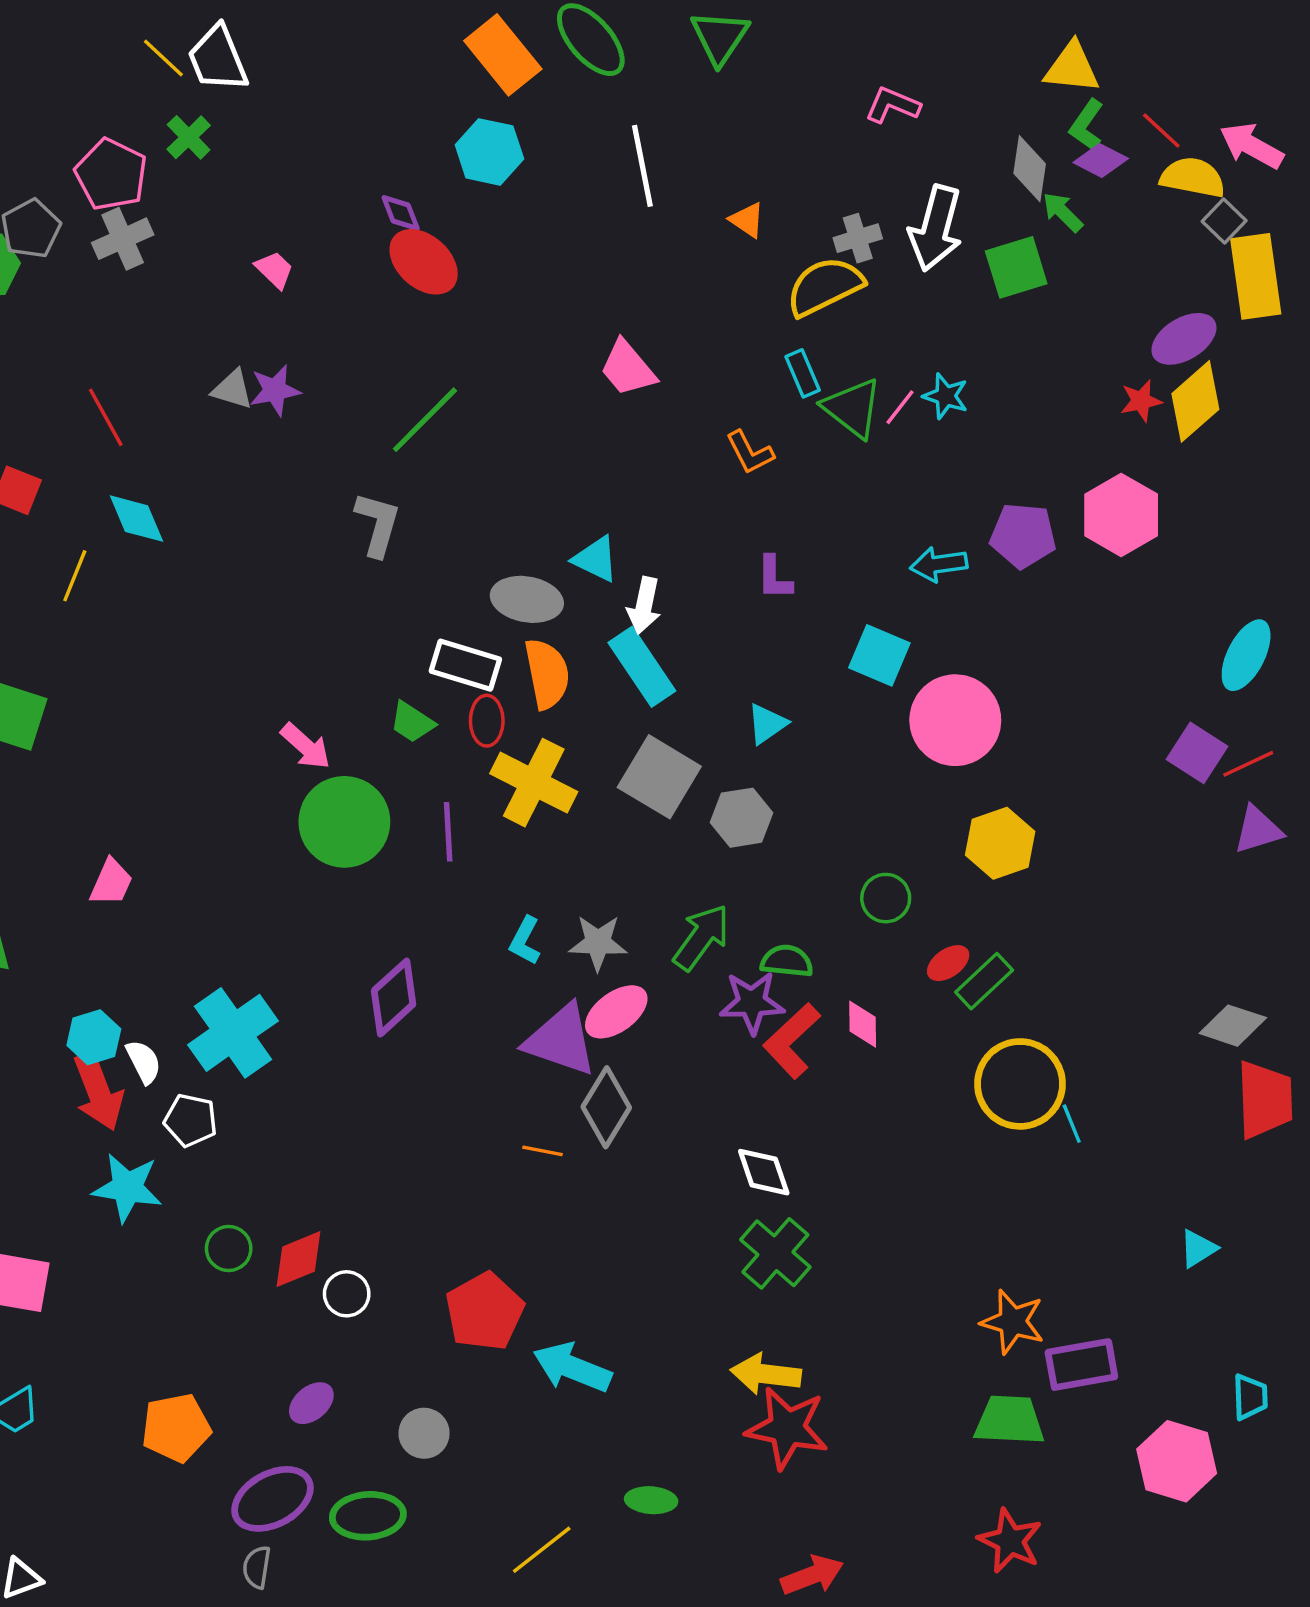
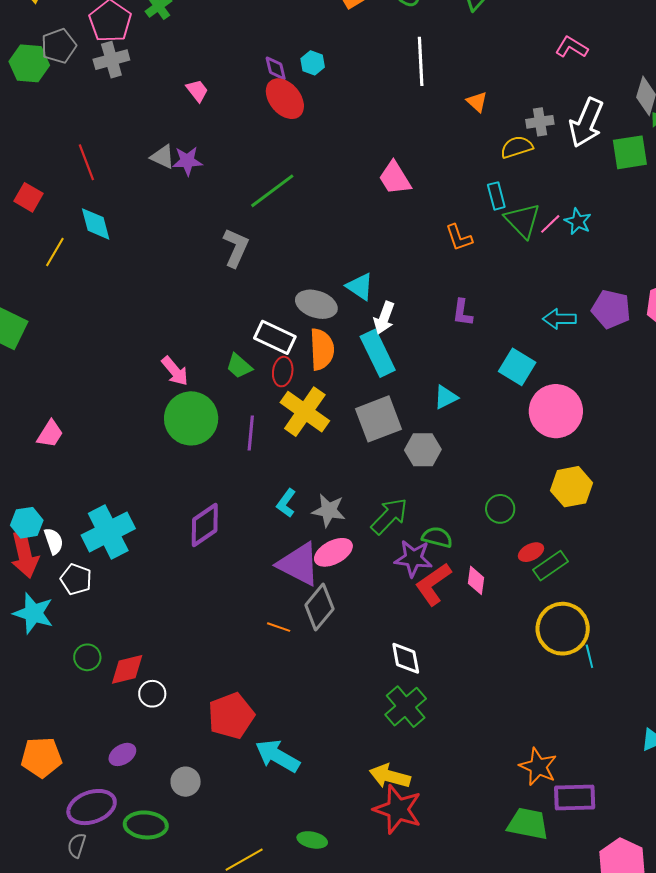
cyan hexagon: (489, 152) -> (313, 63), moved, size x0.6
yellow semicircle: (825, 286) -> (517, 147), size x0.7
gray square: (659, 777) -> (378, 419), turned 30

